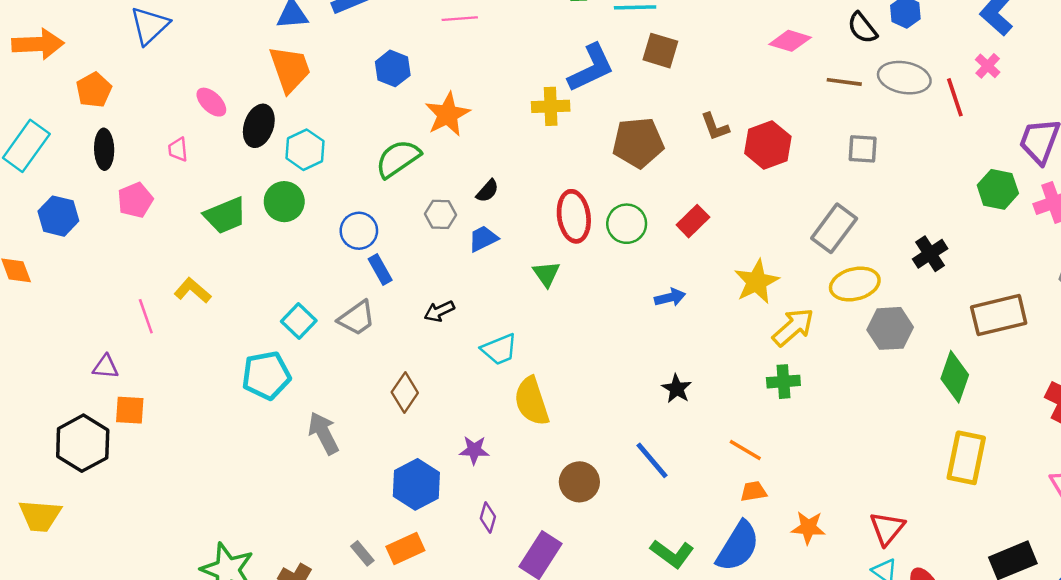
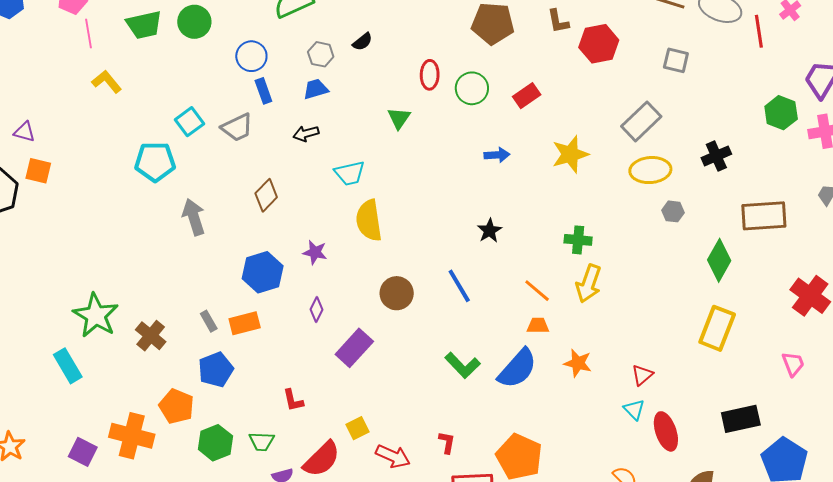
red ellipse: (574, 216) -> (430, 75), size x0.7
blue trapezoid: (483, 239) -> (316, 89), moved
pink line: (146, 316) -> (88, 33), moved
yellow arrow: (793, 327) -> (589, 284), moved, turned 141
gray hexagon: (890, 328) -> (673, 211), size x0.6
red triangle: (887, 528) -> (642, 375), size x0.7

